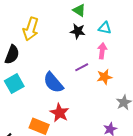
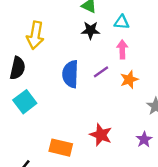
blue semicircle: (53, 83) -> (70, 74), moved, turned 50
red star: (60, 113) -> (101, 135), moved

